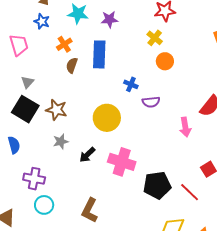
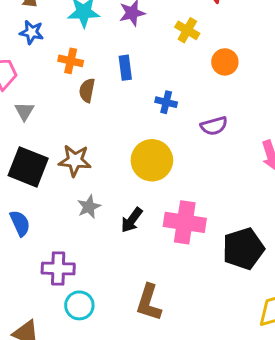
yellow cross: (155, 38) -> (187, 30), moved
orange cross: (64, 44) -> (71, 61), turned -35
blue rectangle: (99, 54) -> (125, 68), size x0.6
gray triangle: (27, 82) -> (24, 111), moved
blue cross: (131, 84) -> (166, 102), moved

